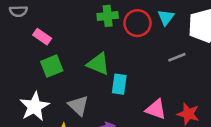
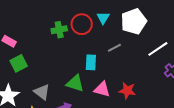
green cross: (108, 16) -> (59, 30), moved
green triangle: (98, 64) -> (75, 83), moved
cyan rectangle: (119, 84) -> (91, 62), moved

